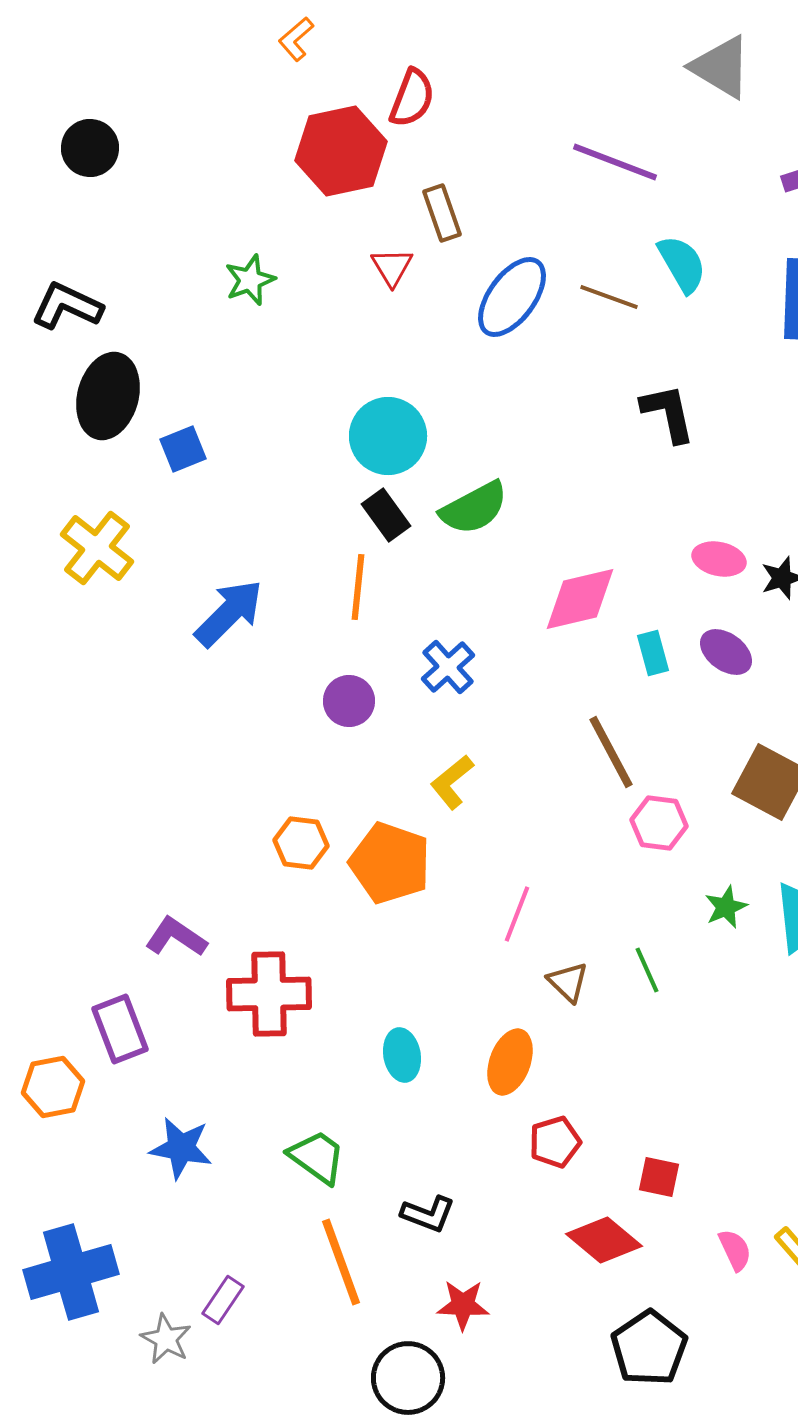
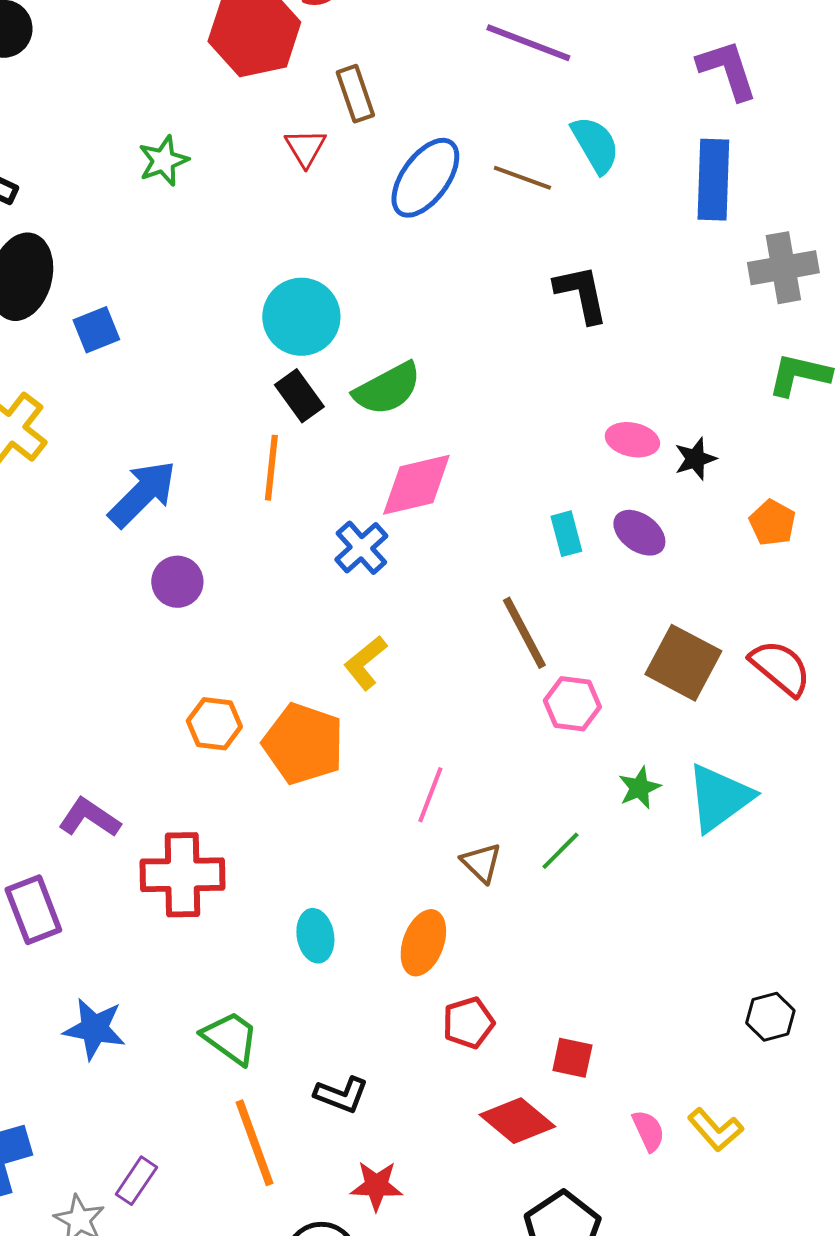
pink diamond: (580, 599) -> (416, 485), moved
purple circle: (349, 701) -> (177, 582), moved
green line: (647, 970) -> (560, 851), turned 69

